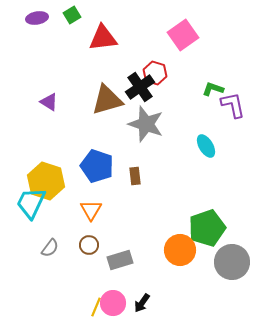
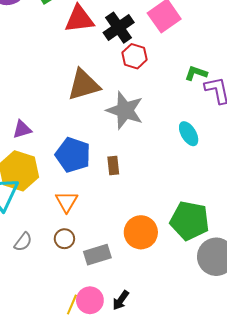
black cross: (140, 87) -> (119, 28), moved
purple triangle: (49, 102) -> (22, 129), moved, turned -48
green pentagon: (207, 228) -> (190, 221), turned 30
orange circle: (180, 250) -> (141, 232), moved

